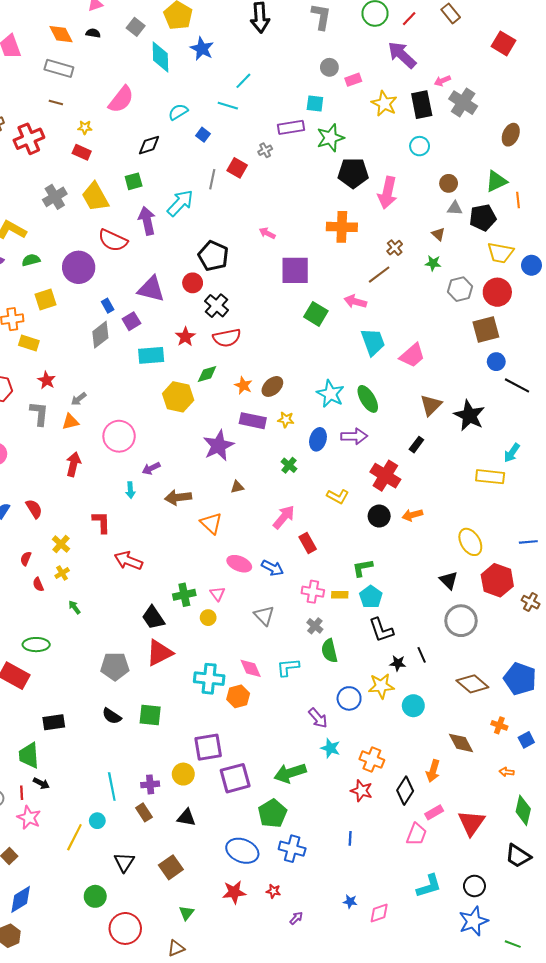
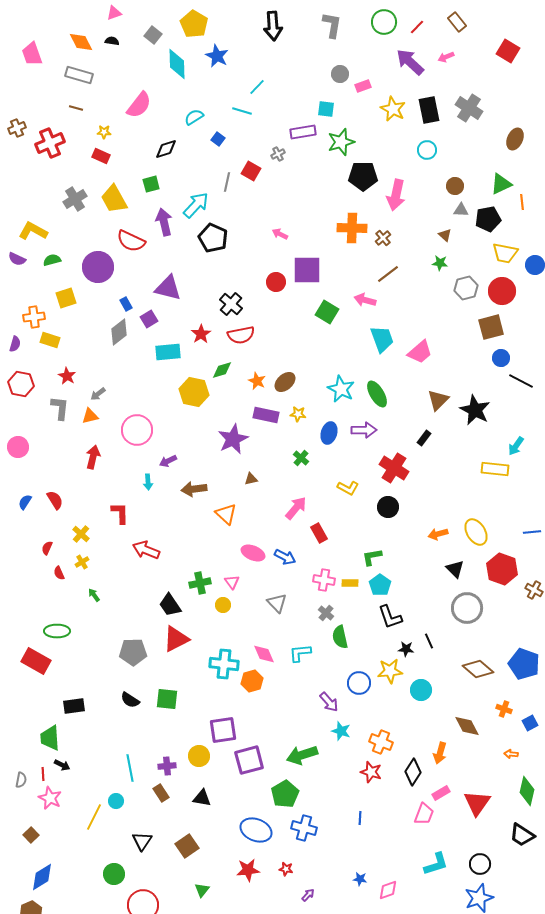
pink arrow: (442, 81) -> (446, 57), moved
brown cross: (395, 248) -> (383, 238), moved
black pentagon: (213, 256) -> (213, 238), moved
red circle: (193, 283) -> (276, 282), moved
orange arrow: (412, 515) -> (438, 534), moved

